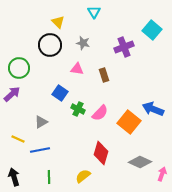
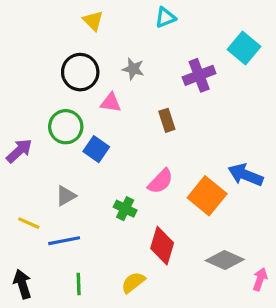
cyan triangle: (94, 12) -> (165, 18), moved, turned 40
yellow triangle: (58, 22) -> (93, 21), moved
green circle: (19, 68) -> (66, 127), moved
pink triangle: (77, 69) -> (111, 103), moved
green cross: (78, 109) -> (125, 209), moved

